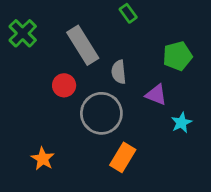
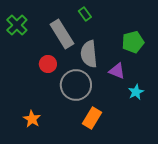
green rectangle: (128, 13) -> (85, 14), moved
gray semicircle: (119, 72) -> (89, 54), size x1.5

